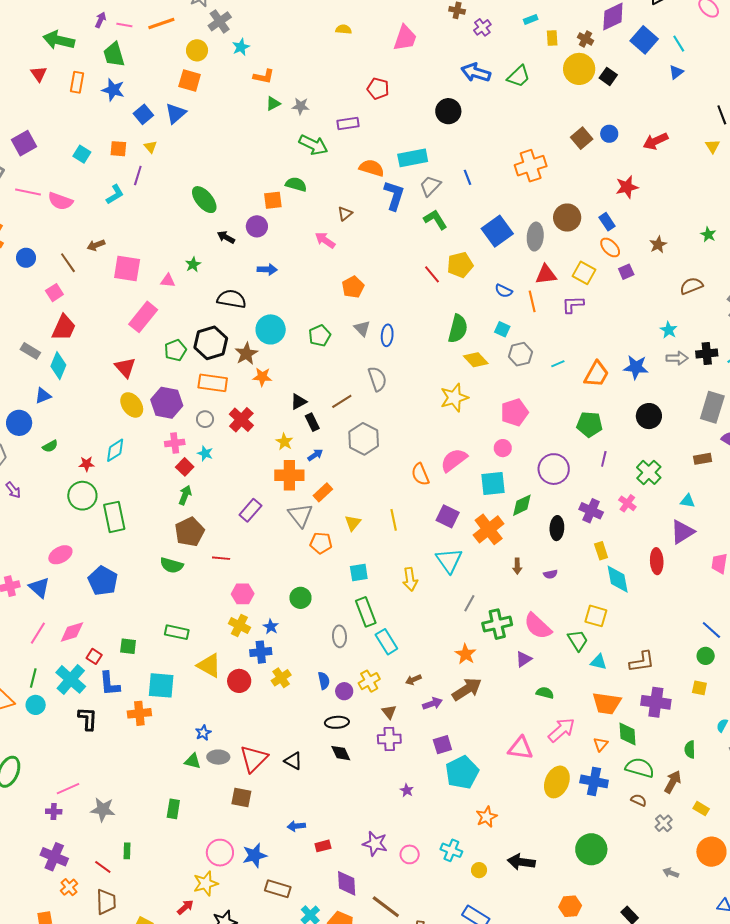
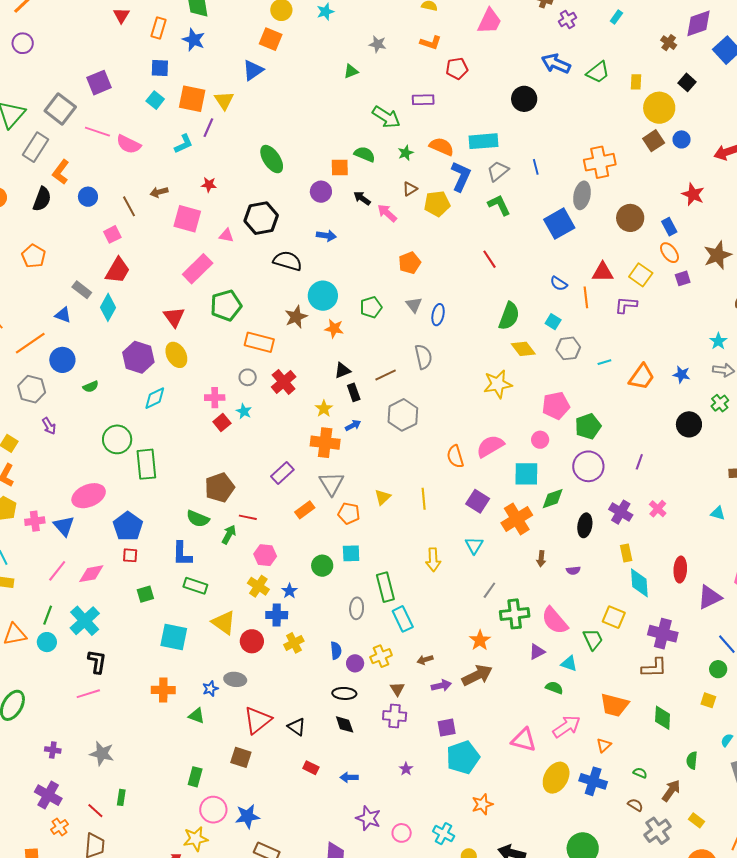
cyan rectangle: (531, 19) -> (616, 17), turned -40
yellow rectangle: (552, 38) -> (636, 82), moved
yellow circle: (579, 69) -> (659, 108), moved
orange L-shape: (264, 76) -> (431, 43), moved
red pentagon: (378, 89) -> (457, 68), turned -30
gray star: (301, 106) -> (378, 44), moved
blue square: (143, 114) -> (160, 68), moved, turned 36
yellow triangle: (150, 147) -> (224, 100), size x1.5
orange square: (118, 149) -> (192, 99), size x1.6
red star: (627, 187) -> (693, 194), turned 30
black arrow: (226, 237) -> (362, 198), moved
gray ellipse: (535, 237) -> (582, 195), moved
brown star: (658, 245) -> (718, 255), size x1.6
green star: (193, 264) -> (406, 153), moved
yellow pentagon: (460, 265) -> (437, 204), moved
black hexagon: (211, 343) -> (261, 218), moved
green pentagon: (175, 350) -> (226, 305), size x1.4
blue star: (636, 367) -> (682, 374), size x0.7
orange star: (262, 377) -> (334, 329), moved
blue triangle: (43, 396) -> (63, 315), moved, turned 36
purple hexagon: (167, 403) -> (138, 357), moved
green pentagon: (590, 424) -> (588, 426), moved, turned -30
red star: (87, 464) -> (209, 185), moved
green cross: (649, 472) -> (720, 403), moved, size x0.7
orange rectangle: (323, 492) -> (305, 510), moved
green arrow: (185, 495) -> (229, 534), moved
purple triangle: (682, 532) -> (710, 597), moved
pink ellipse: (60, 555) -> (89, 496), size x1.4
cyan triangle: (449, 560) -> (474, 545), size x0.7
cyan square: (359, 573) -> (351, 553), moved
green square: (128, 646) -> (145, 594), turned -30
red square: (94, 656) -> (130, 555), moved, turned -35
cyan triangle: (599, 662) -> (569, 663), moved
blue L-shape: (110, 684) -> (182, 554), moved
purple cross: (656, 702) -> (663, 634), moved
orange cross: (139, 713) -> (163, 690), moved
green diamond: (628, 734) -> (663, 718), moved
gray ellipse: (218, 757) -> (235, 679), moved
green semicircle: (640, 768) -> (640, 773), size x0.5
pink line: (68, 789) -> (88, 694), moved
green rectangle: (173, 809) -> (195, 777), moved
gray cross: (664, 823) -> (658, 831), size x1.5
blue arrow: (296, 826) -> (349, 777), moved
red rectangle: (323, 846) -> (311, 768), moved, turned 35

